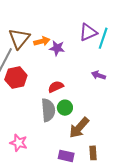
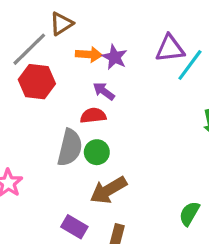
brown triangle: (19, 39) -> (61, 24), size x0.7
orange arrow: (42, 41) -> (89, 54), moved
purple arrow: (99, 75) -> (104, 91), moved

